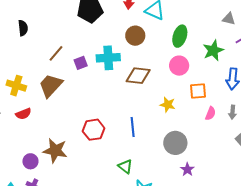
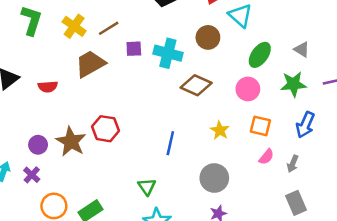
gray triangle: (229, 19) -> (302, 49), moved
yellow cross: (16, 86) -> (74, 26), moved
red hexagon: (94, 130) -> (105, 129), moved

